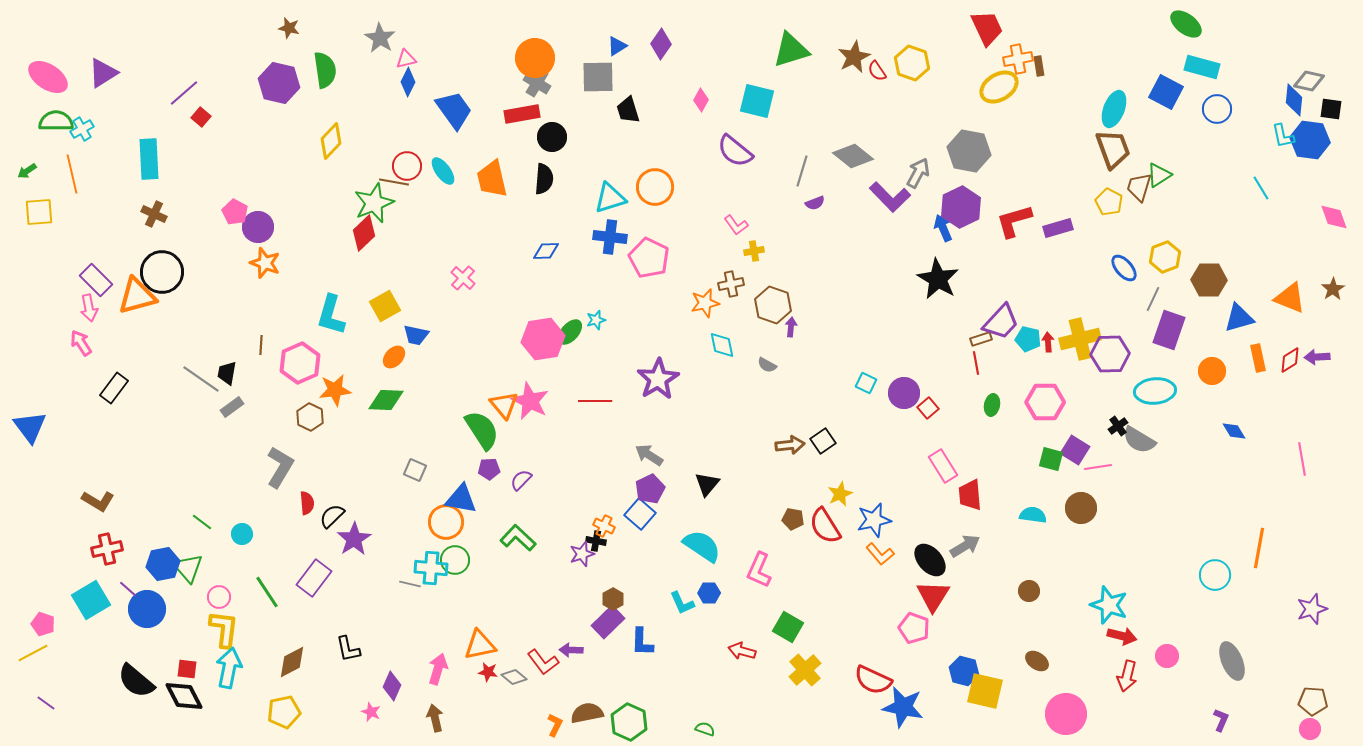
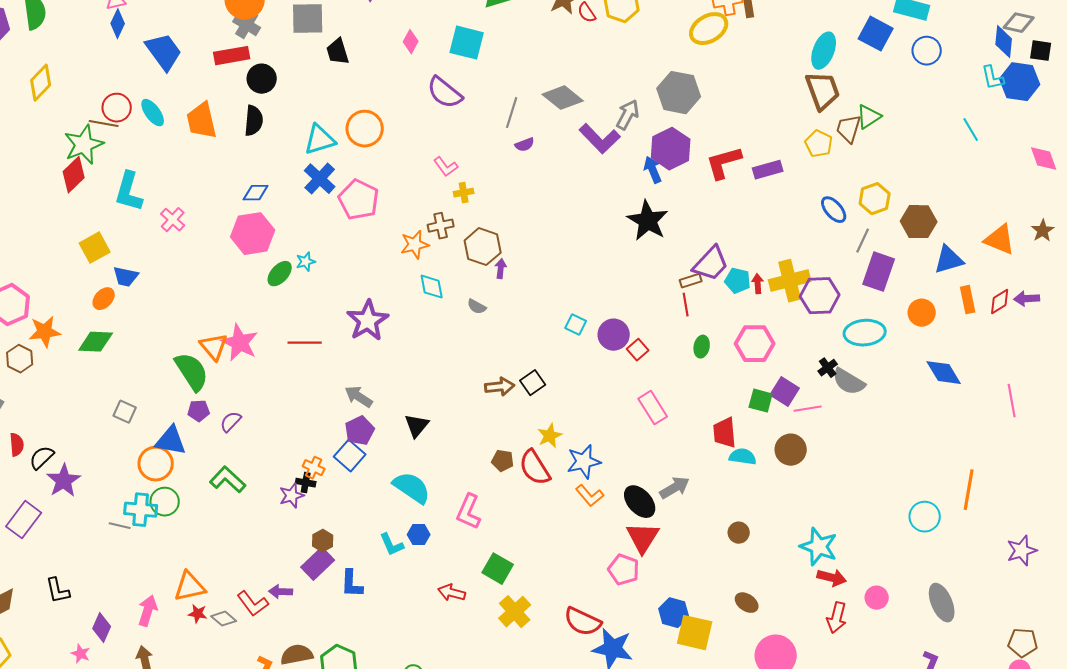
blue cross: (610, 237) -> (320, 179), turned 36
cyan L-shape: (331, 315) -> (129, 192), moved
pink hexagon: (543, 339) -> (253, 234), moved
blue diamond: (1234, 431) -> (944, 373), size x1.5
red trapezoid: (970, 495) -> (725, 433), moved

